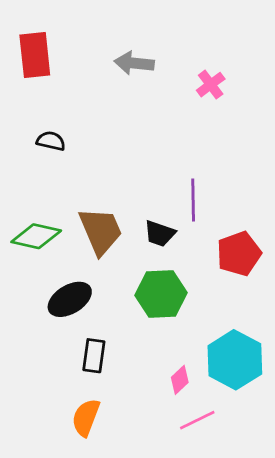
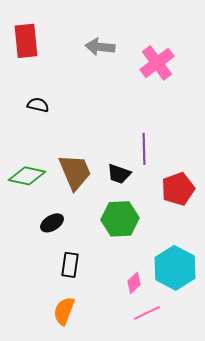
pink cross: (211, 85) -> (157, 63), size x1.6
black ellipse: (70, 299) -> (52, 223), size x0.7

